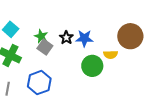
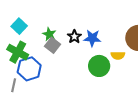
blue hexagon: (39, 83) -> (29, 69), moved

